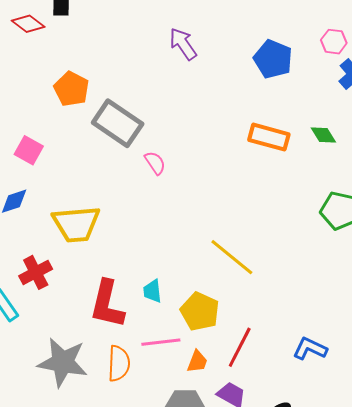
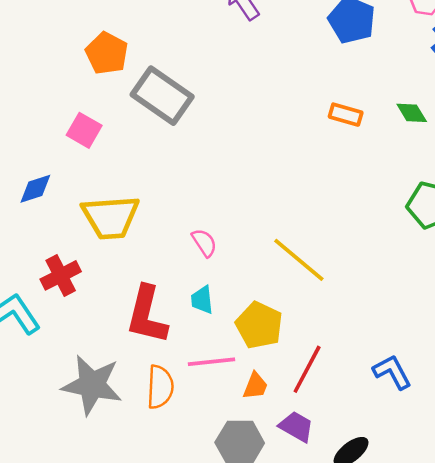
orange rectangle: (269, 137) -> (346, 115), size x0.7
pink square: (29, 150) -> (84, 130), moved
pink semicircle: (155, 163) -> (204, 243), moved
blue L-shape: (310, 349) -> (392, 372), turned 36

